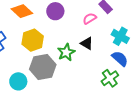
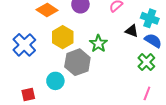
black triangle: (87, 43) -> (132, 31), moved

